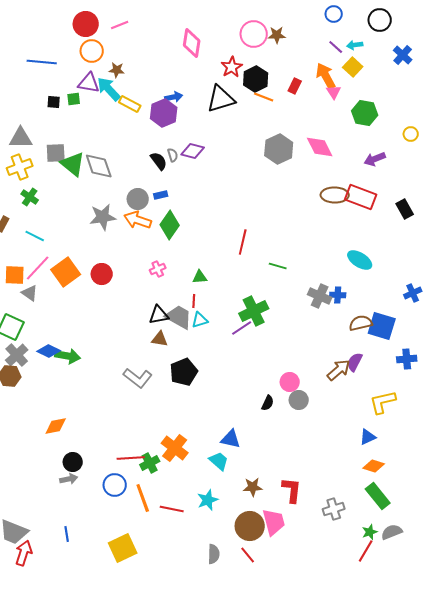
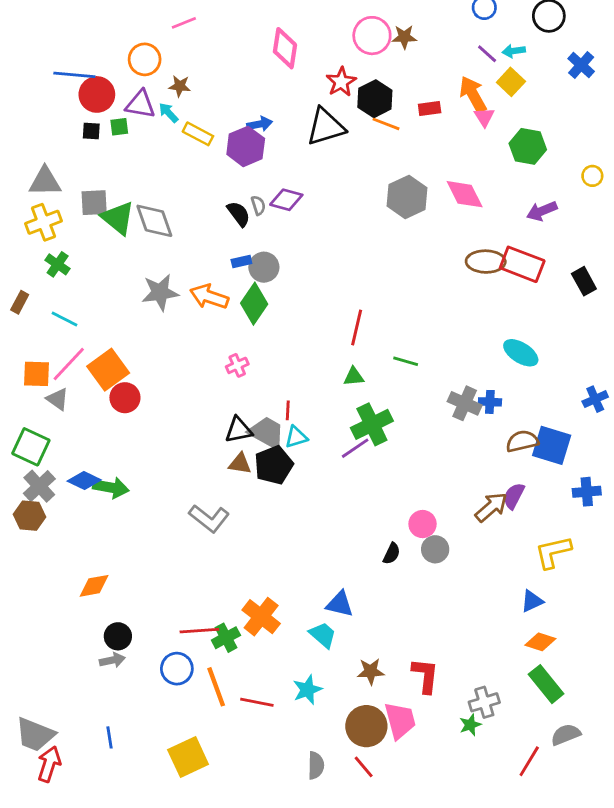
red circle: (86, 24) -> (97, 94), moved
red rectangle: (295, 86) -> (430, 109), turned 56
cyan arrow: (109, 89) -> (168, 113), size x0.6
gray circle: (138, 199) -> (264, 267), moved
red circle: (102, 274) -> (125, 398), moved
green triangle: (200, 277) -> (354, 377), moved
black pentagon: (184, 372) -> (274, 465), moved
green star: (370, 532) -> (470, 725), moved

